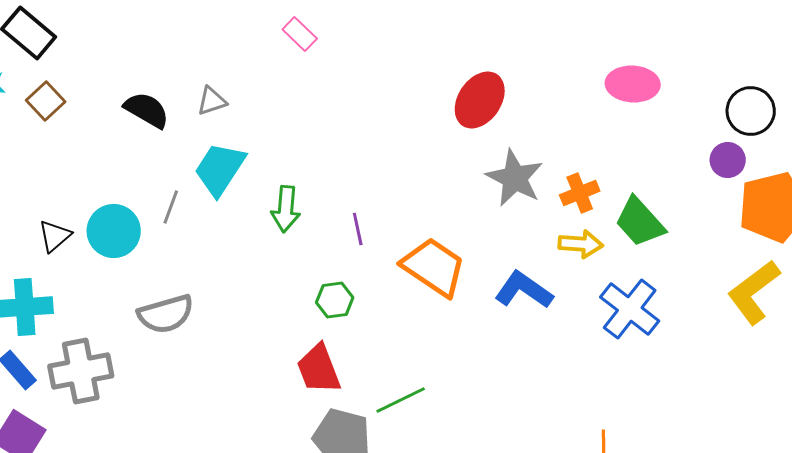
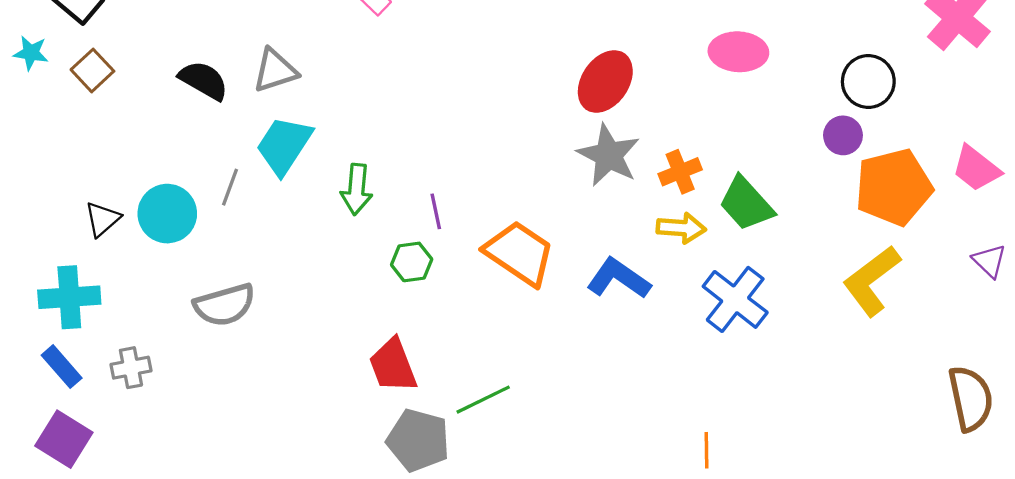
red ellipse: (480, 100) -> (605, 82), moved
gray triangle: (212, 101) -> (275, 70), size x1.4
green hexagon: (335, 300) -> (412, 262), moved
gray cross: (81, 371) -> (131, 368), size x0.6

